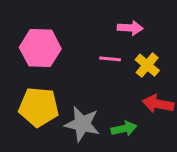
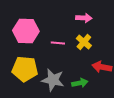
pink line: (110, 59) -> (58, 43), moved
yellow cross: (147, 65) -> (84, 42), moved

